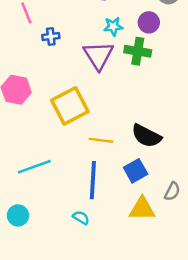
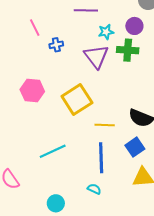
cyan circle: (18, 215) -> (56, 203), moved

